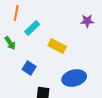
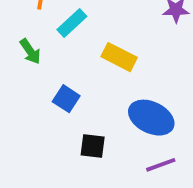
blue ellipse: (74, 78) -> (151, 118), turned 40

